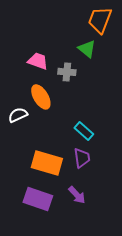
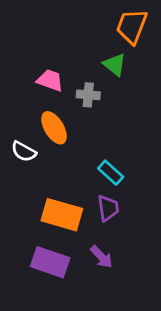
white semicircle: (18, 115) -> (24, 151), turned -126

